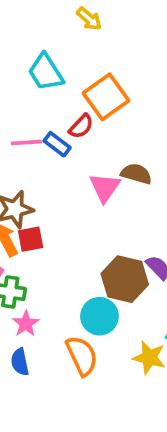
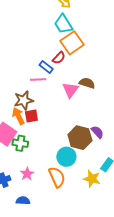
cyan trapezoid: (46, 72) -> (63, 24), moved
pink line: (26, 142) -> (38, 79), moved
pink star: (26, 324) -> (27, 174), moved
blue semicircle: (20, 362) -> (23, 201), moved, turned 104

